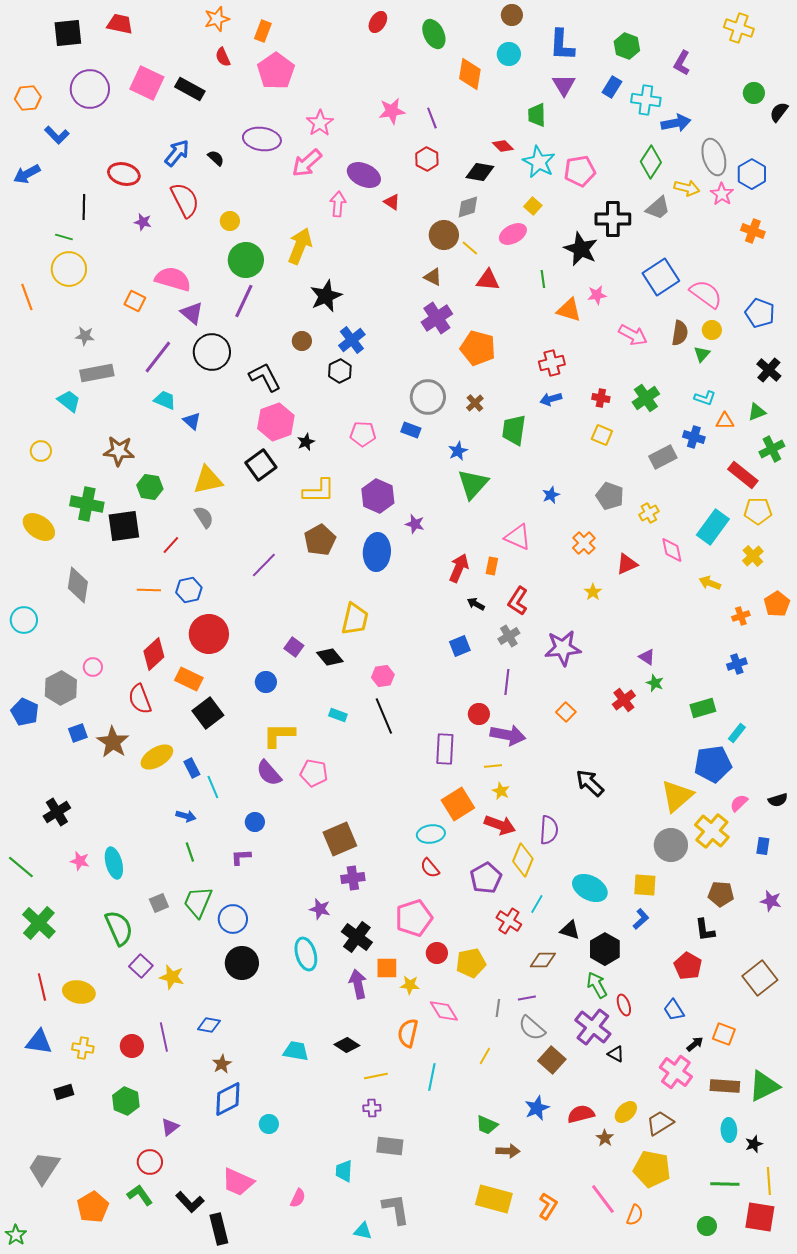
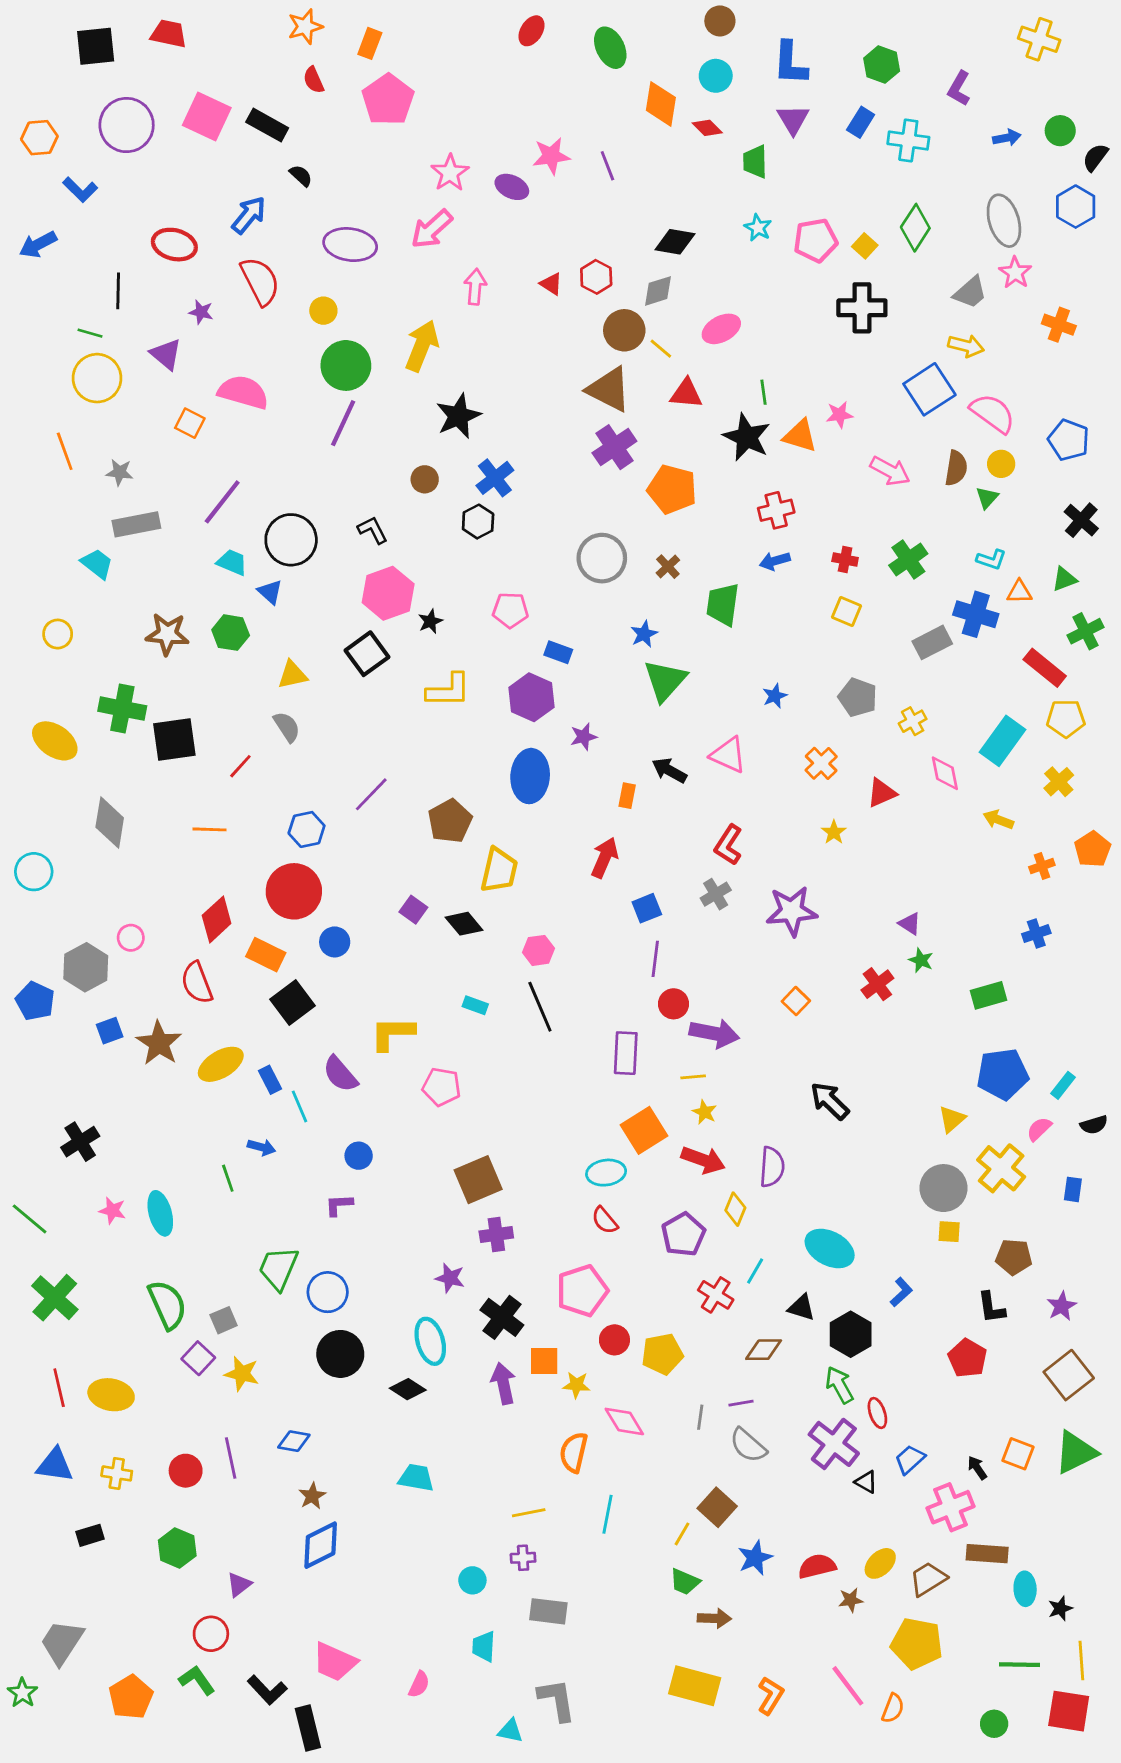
blue arrow: (676, 123) -> (1007, 138), moved, size x0.7
purple ellipse: (262, 139) -> (350, 245), moved
red diamond: (503, 146) -> (707, 128), moved
black semicircle: (216, 158) -> (301, 176), moved
red hexagon: (427, 159) -> (596, 277), moved
cyan star: (539, 162) -> (758, 228), size x0.6
blue hexagon: (752, 174) -> (1076, 207), moved
purple ellipse: (364, 175) -> (512, 187), moved, size x0.7
yellow arrow: (687, 188) -> (966, 346), moved
yellow square: (533, 206) -> (865, 246), moved
gray trapezoid: (658, 208) -> (970, 292), moved
black star: (581, 249) -> (747, 437), moved
brown triangle: (433, 277) -> (609, 389), size x1.8
orange line: (27, 297) -> (65, 451), moved
purple triangle: (192, 313) -> (166, 354), moved
black circle: (212, 352) -> (291, 540), moved
black L-shape: (265, 377) -> (373, 530), size x0.7
blue rectangle: (411, 430) -> (558, 652), moved
blue cross: (694, 437) -> (976, 614), size x1.4
yellow triangle: (208, 480) -> (292, 675), size x0.7
green hexagon: (150, 487) -> (231, 633), moved
purple star: (415, 524) -> (584, 737), turned -30
brown pentagon: (320, 540) -> (450, 821), moved
orange rectangle: (492, 566) -> (627, 796), moved
red arrow: (459, 568) -> (605, 858), moved
blue hexagon: (189, 590) -> (307, 829), moved
black arrow: (476, 604) -> (669, 770), moved, size x1.4
blue circle: (266, 682) -> (335, 942), moved
purple line: (507, 682) -> (655, 959), moved
cyan rectangle: (737, 733) -> (1063, 1085), moved
purple semicircle: (269, 773) -> (340, 1074), moved
yellow triangle: (677, 796) -> (952, 1119), size x0.6
green line: (190, 852) -> (228, 1178), moved
yellow diamond: (523, 860) -> (735, 1209), size x0.7
yellow square: (645, 885) -> (949, 1232), moved, size x0.7
purple star: (771, 901) -> (1062, 1306), moved, turned 30
gray square: (159, 903) -> (224, 1320), moved
blue trapezoid: (674, 1010) -> (910, 1459), moved, turned 80
black arrow: (695, 1044) -> (977, 1468), turned -84
black diamond: (347, 1045) -> (408, 1389), moved
yellow line: (485, 1056) -> (682, 1534), moved
brown square: (552, 1060) -> (717, 1507), moved
pink cross: (676, 1072) -> (951, 1507), turned 32
brown rectangle: (725, 1086) -> (987, 1554), moved
green triangle: (764, 1086) -> (1076, 1452), moved
cyan circle: (269, 1124) -> (472, 1580), moved
brown star: (605, 1138) -> (851, 1600), turned 30
green star: (16, 1235) -> (22, 1693), moved

